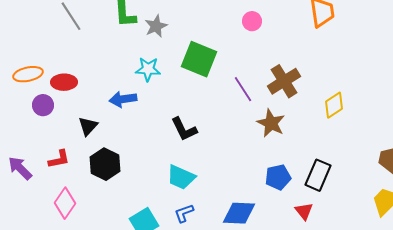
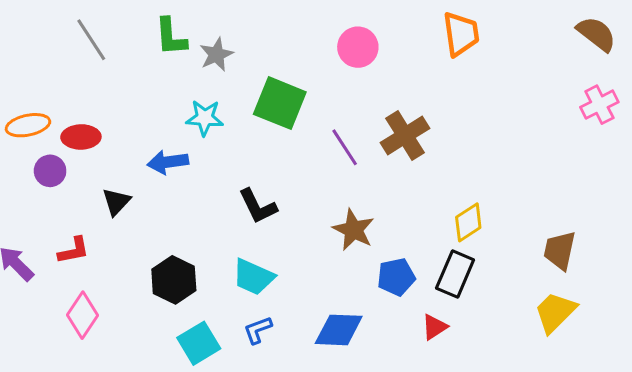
pink circle: (252, 21) -> (358, 47), size x1.4
yellow diamond: (334, 105) -> (468, 222), moved
brown star: (271, 123) -> (353, 230), moved
black hexagon: (105, 164) -> (174, 280), moved
red triangle: (304, 211) -> (434, 327), turned 36

